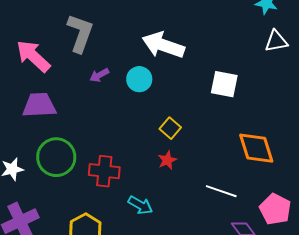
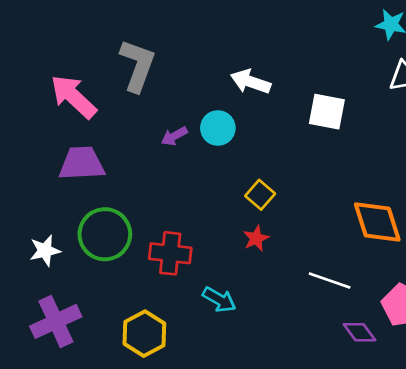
white arrow: (163, 45) -> (251, 82), size x0.7
purple arrow: (99, 75) -> (174, 136), moved
white square: (224, 84) -> (327, 112), moved

